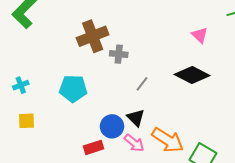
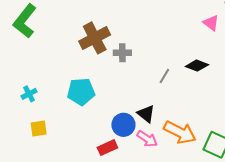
pink triangle: (200, 35) -> (211, 23), moved
black diamond: (192, 75) -> (197, 66), size x0.7
gray line: (142, 84) -> (164, 76), moved

